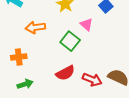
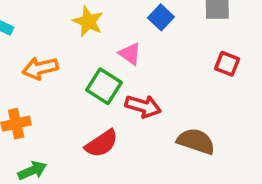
red arrow: (92, 80) -> (143, 106), moved

